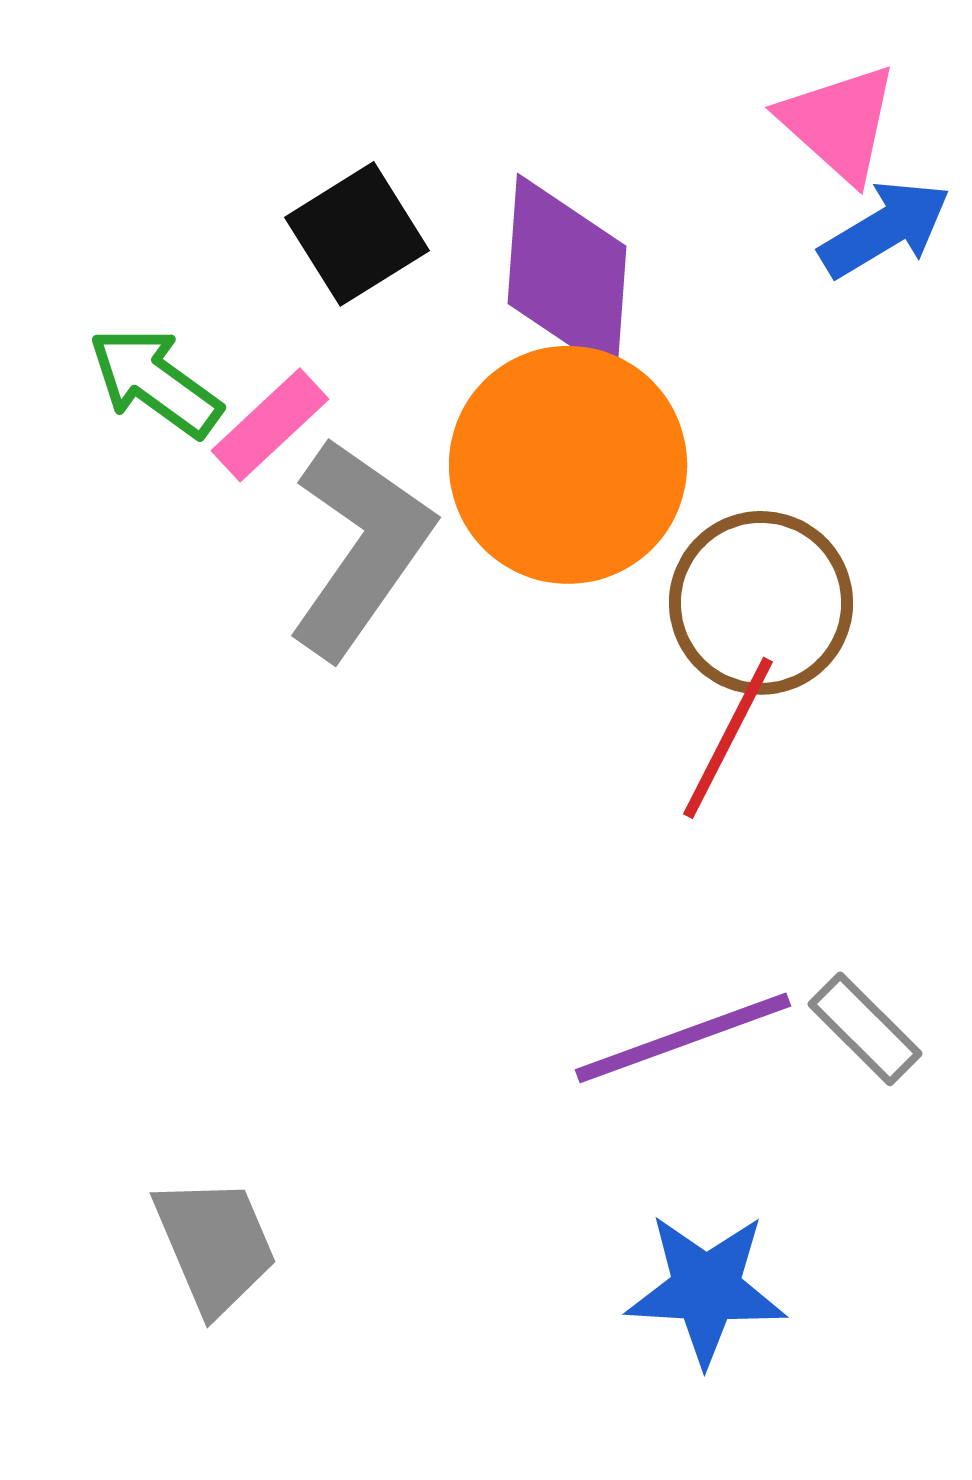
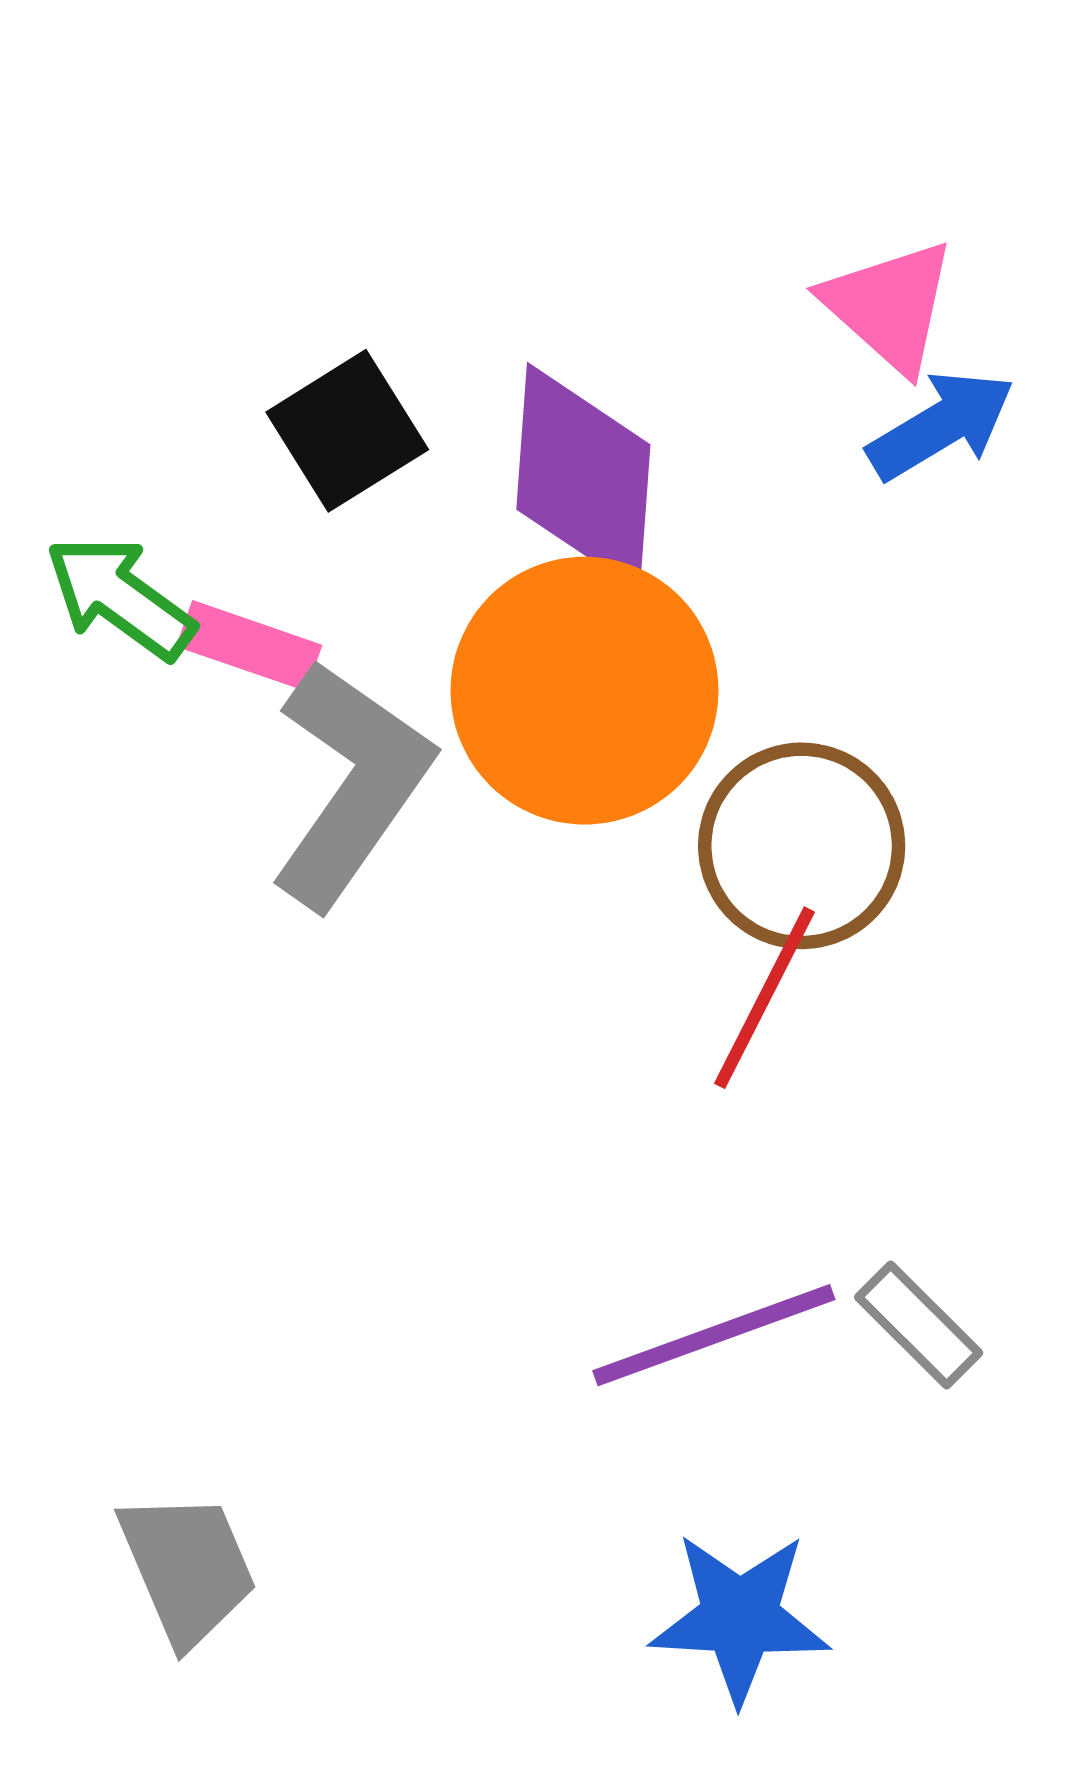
pink rectangle: (270, 425) -> (249, 646), turned 62

